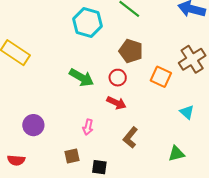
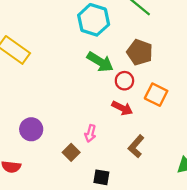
orange square: (161, 77) -> (156, 95), moved
green arrow: (81, 78) -> (100, 62), moved
brown square: (72, 156) -> (71, 152), moved, turned -35

